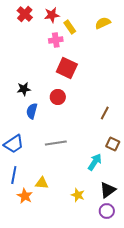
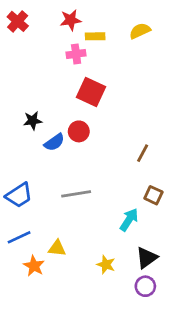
red cross: (25, 14) -> (18, 21), moved
yellow rectangle: (70, 27) -> (95, 36), turned -56
blue semicircle: (32, 111) -> (54, 142), moved, turned -140
blue line: (14, 175) -> (19, 237), turned 54

